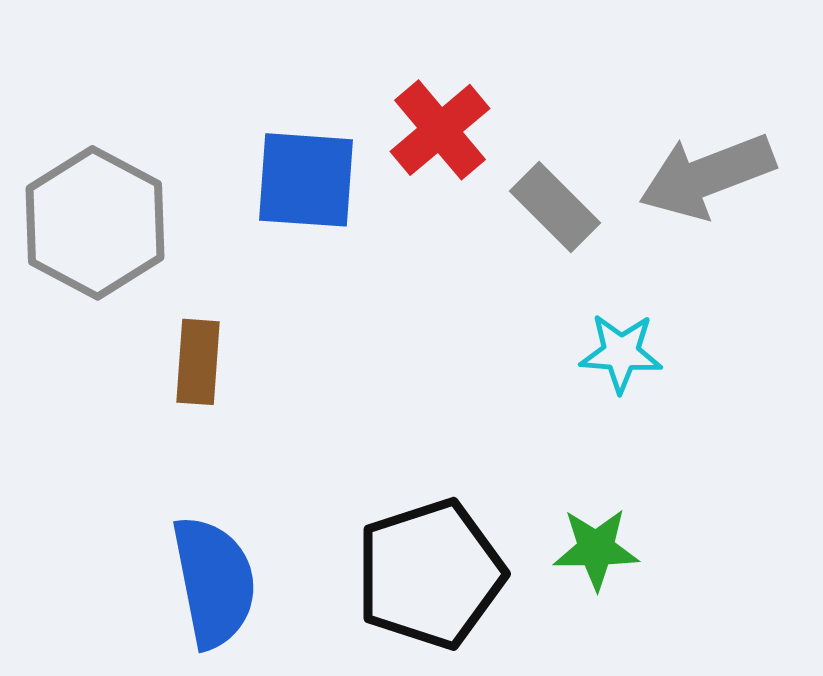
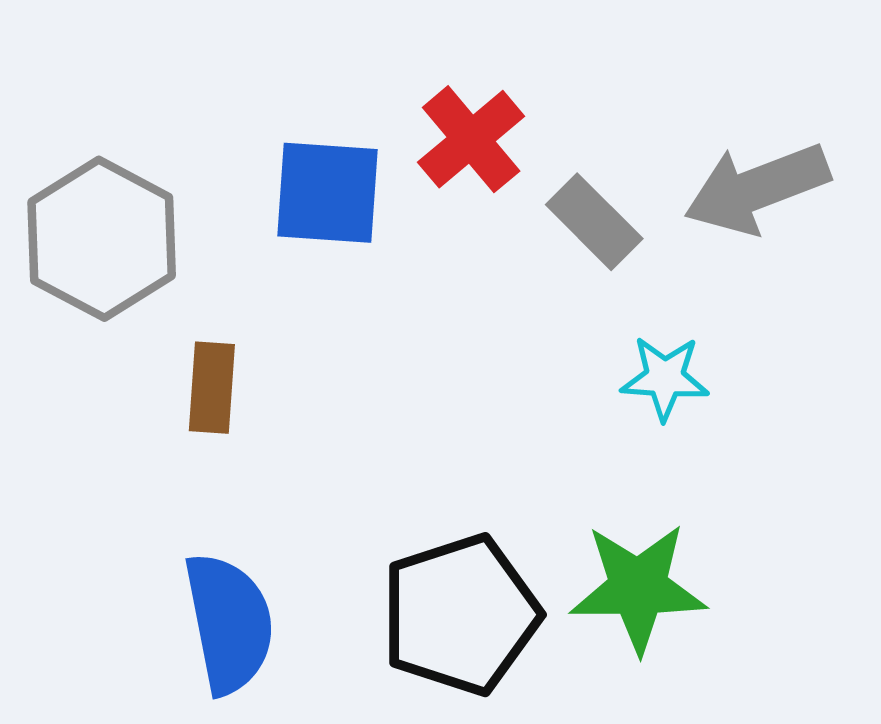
green star: (596, 549) -> (638, 588), size x1.5

